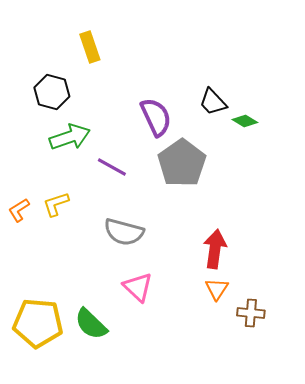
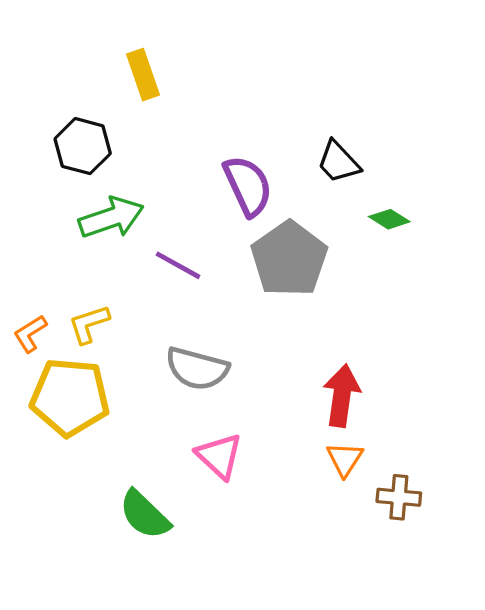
green diamond: (245, 121) -> (389, 219), moved
yellow pentagon: (38, 323) -> (70, 397), moved

